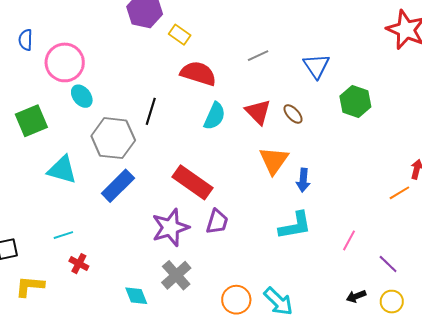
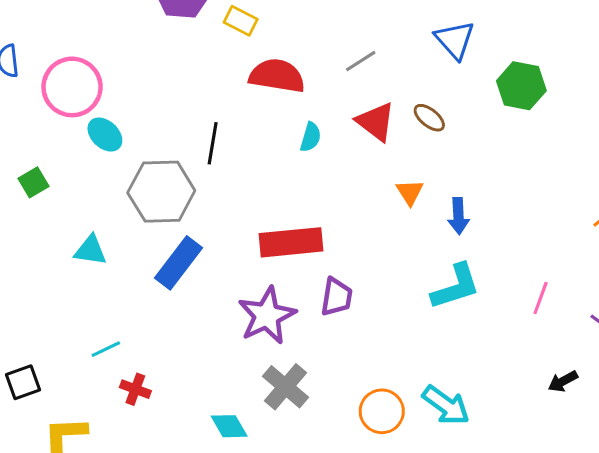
gray line: (258, 56) -> (361, 61), moved
cyan semicircle: (215, 116) -> (311, 137), size x0.7
green square: (31, 121) -> (34, 182), size x0.6
orange triangle: (274, 160) -> (410, 192), size x0.6
cyan triangle: (62, 170) -> (90, 250), size x0.7
red rectangle: (193, 182) -> (291, 242), turned -33

